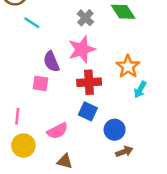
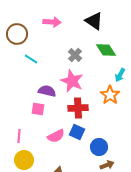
pink star: (82, 49) -> (72, 81), turned -30
purple semicircle: (51, 62) -> (47, 91), turned 126
cyan arrow: (140, 90) -> (120, 75), moved
pink semicircle: (57, 131) -> (56, 136), moved

